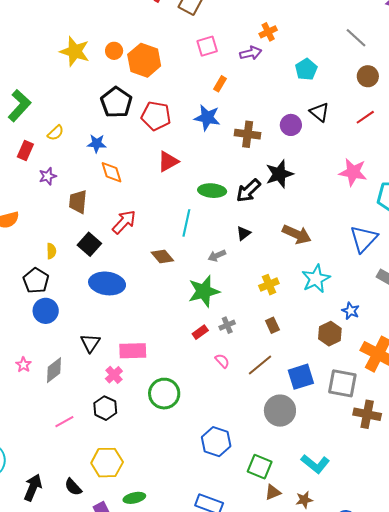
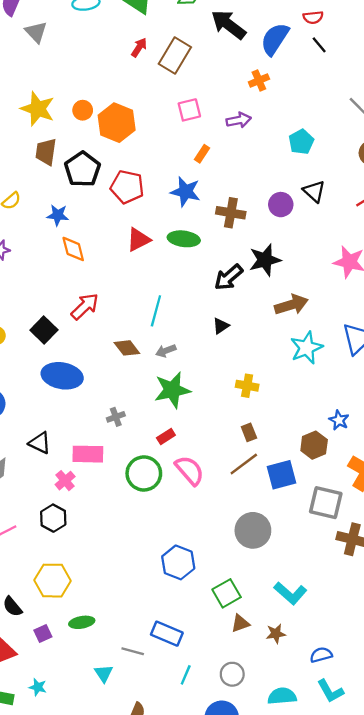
orange cross: (268, 32) -> (259, 81), moved
green ellipse: (212, 191) -> (184, 239), moved
brown trapezoid: (78, 202) -> (46, 152), moved
brown arrow: (297, 234) -> (291, 305), moved, turned -44
gray arrow: (217, 256) -> (166, 351), moved
cyan star: (316, 279) -> (307, 348), moved
yellow cross: (269, 285) -> (247, 386), turned 30
gray cross: (227, 325) -> (116, 417), moved
black triangle: (90, 343) -> (40, 443), turned -40
pink semicircle: (222, 361) -> (190, 470), size x1.8
brown line: (260, 365) -> (244, 464), moved
blue square: (301, 377) -> (282, 475), moved
green circle: (164, 394) -> (144, 473), moved
green square: (260, 467) -> (227, 593), turned 35

